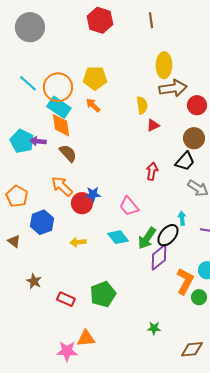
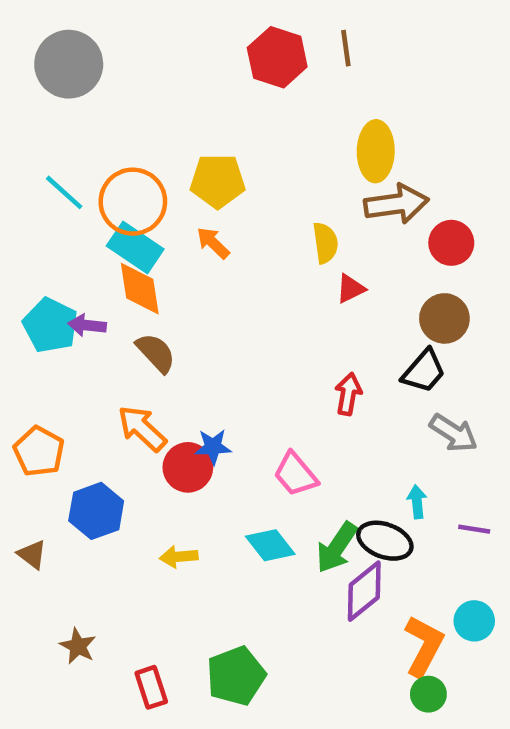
red hexagon: (100, 20) -> (277, 57), moved
black ellipse: (168, 235) -> (385, 541), turned 70
green circle: (199, 297) -> (428, 694), moved
red rectangle: (66, 299) -> (151, 687), turned 48

